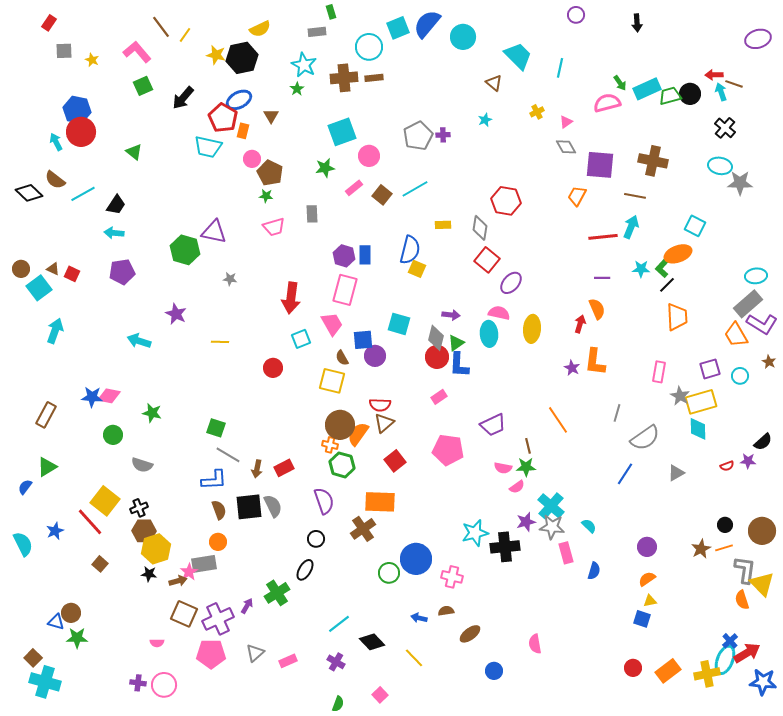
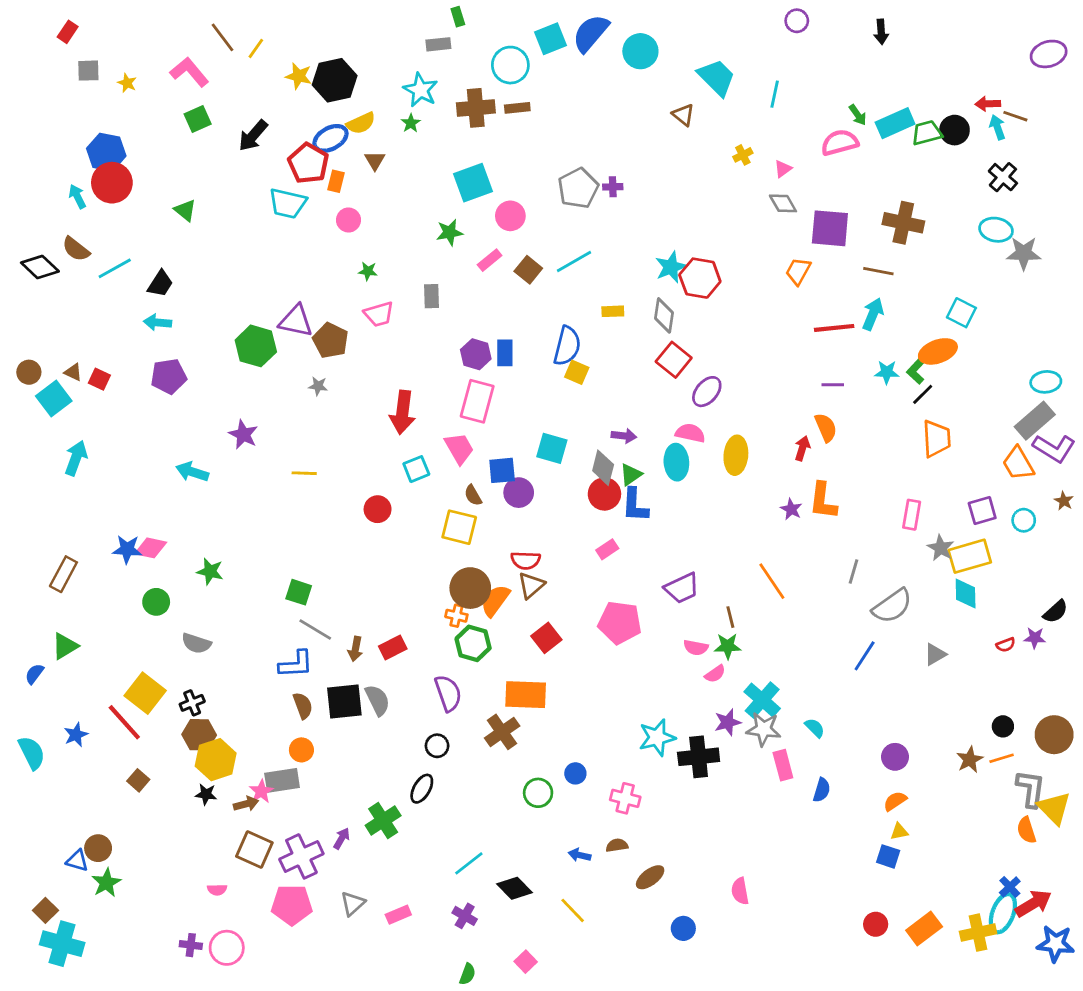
yellow semicircle: (260, 29) -> (361, 123), moved
cyan star: (485, 120) -> (671, 267), moved, size x1.6
brown pentagon: (270, 173) -> (331, 340), moved
blue circle: (416, 559) -> (575, 773), size x0.5
green star: (77, 638) -> (106, 883), turned -30

